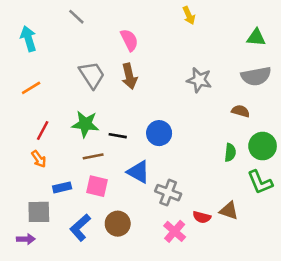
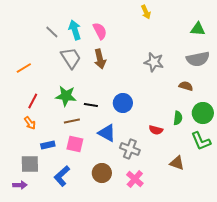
gray line: (76, 17) -> (52, 32), moved
cyan arrow: (28, 39) -> (75, 30), moved
red semicircle: (202, 217) -> (156, 130), moved
brown circle: (118, 224) -> (102, 173), moved

